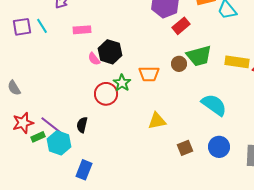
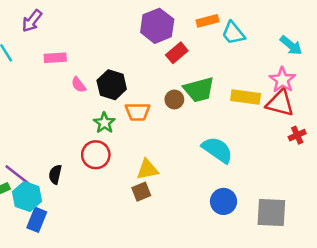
black hexagon: (110, 52) -> (112, 85), moved
pink semicircle: (94, 59) -> (79, 85), moved
red circle: (106, 94) -> (96, 155), moved
brown square: (185, 148) -> (141, 192), moved
blue rectangle: (84, 170) -> (37, 220), moved

